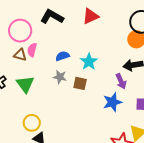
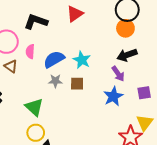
pink semicircle: (32, 50) -> (30, 52), moved
brown triangle: (20, 55) -> (11, 66), turned 32
blue semicircle: (62, 56) -> (54, 59), size x1.5
green triangle: (25, 84) -> (34, 107), moved

